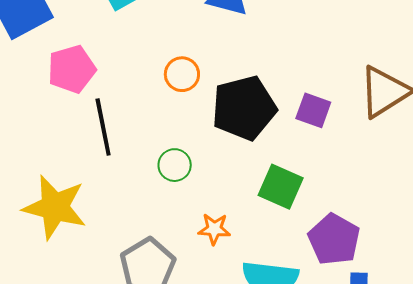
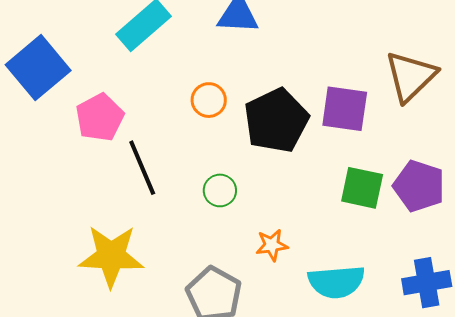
purple square: (313, 110) -> (345, 109), size x1.4
green square: (281, 187) -> (362, 188), moved
purple pentagon: (334, 239) -> (419, 186), moved

